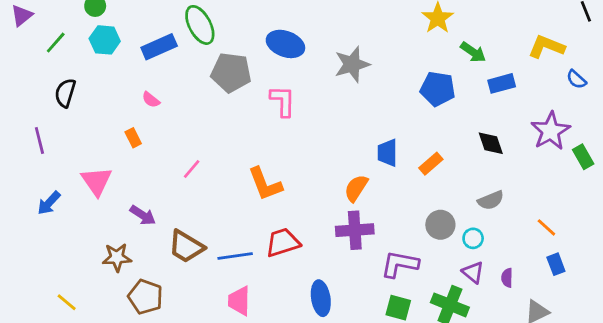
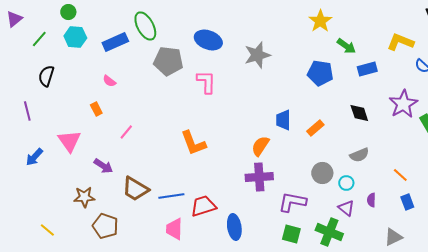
pink line: (192, 169) -> (126, 132), moved
red trapezoid: (283, 242) -> (203, 206), moved
purple semicircle: (507, 278) -> (371, 200), moved

